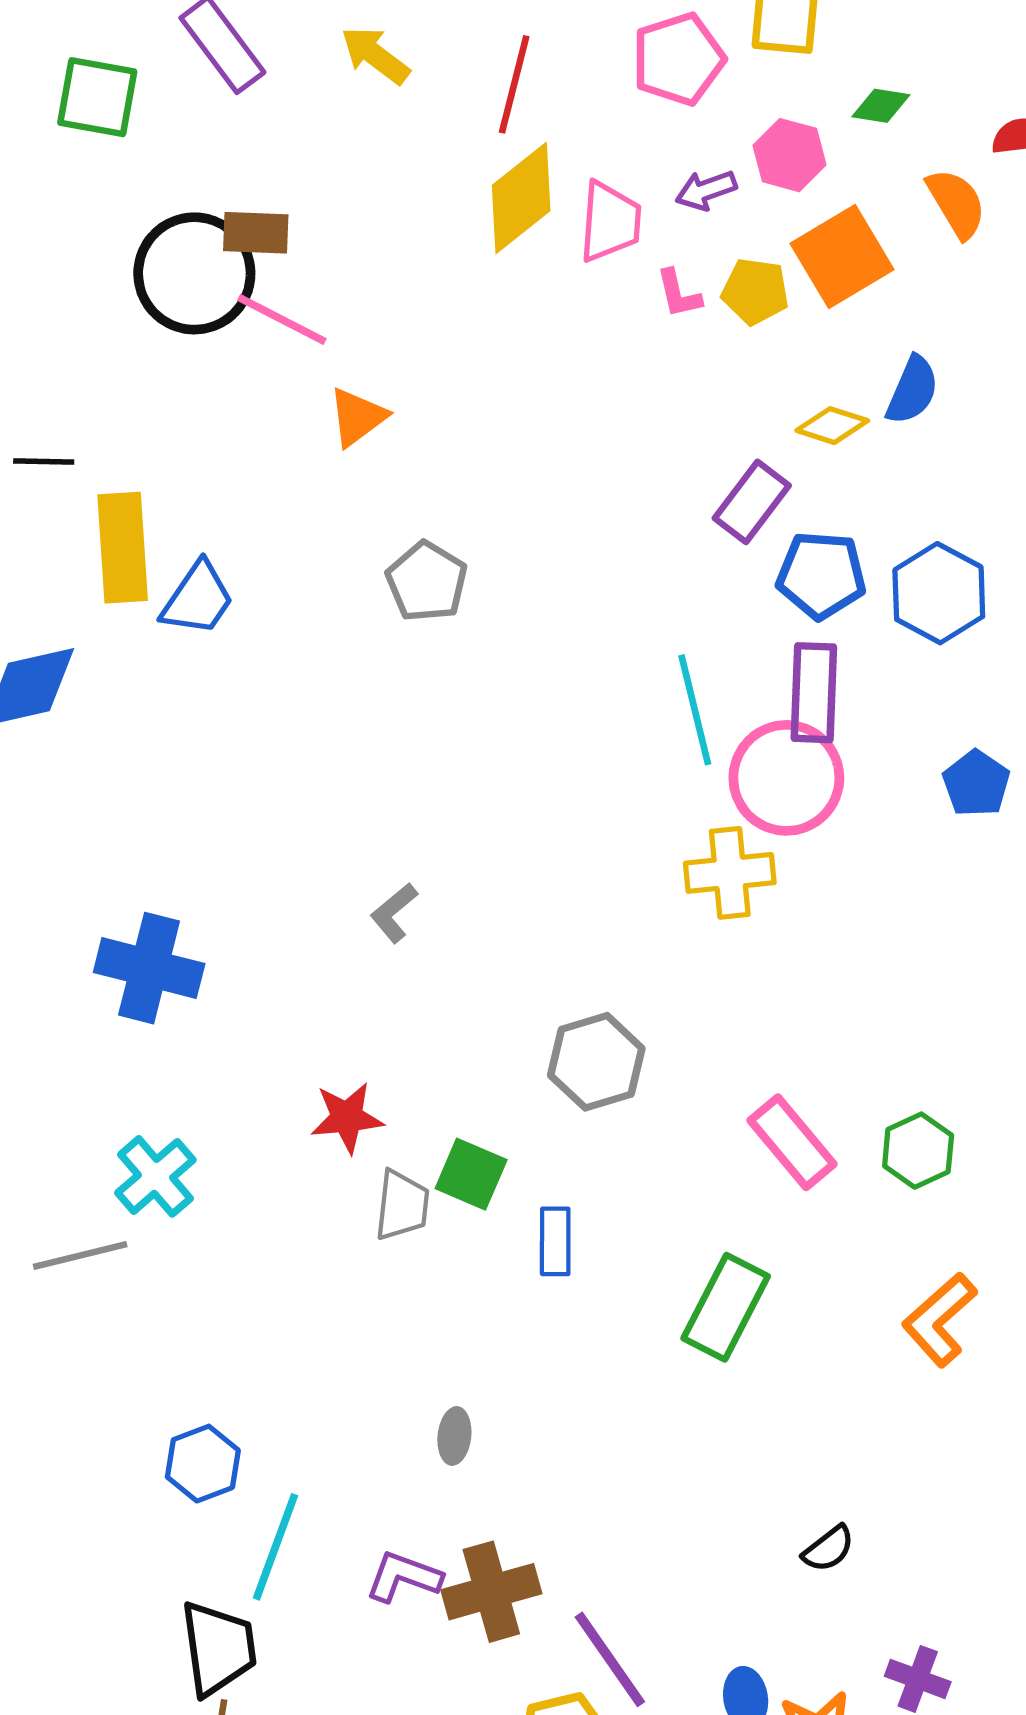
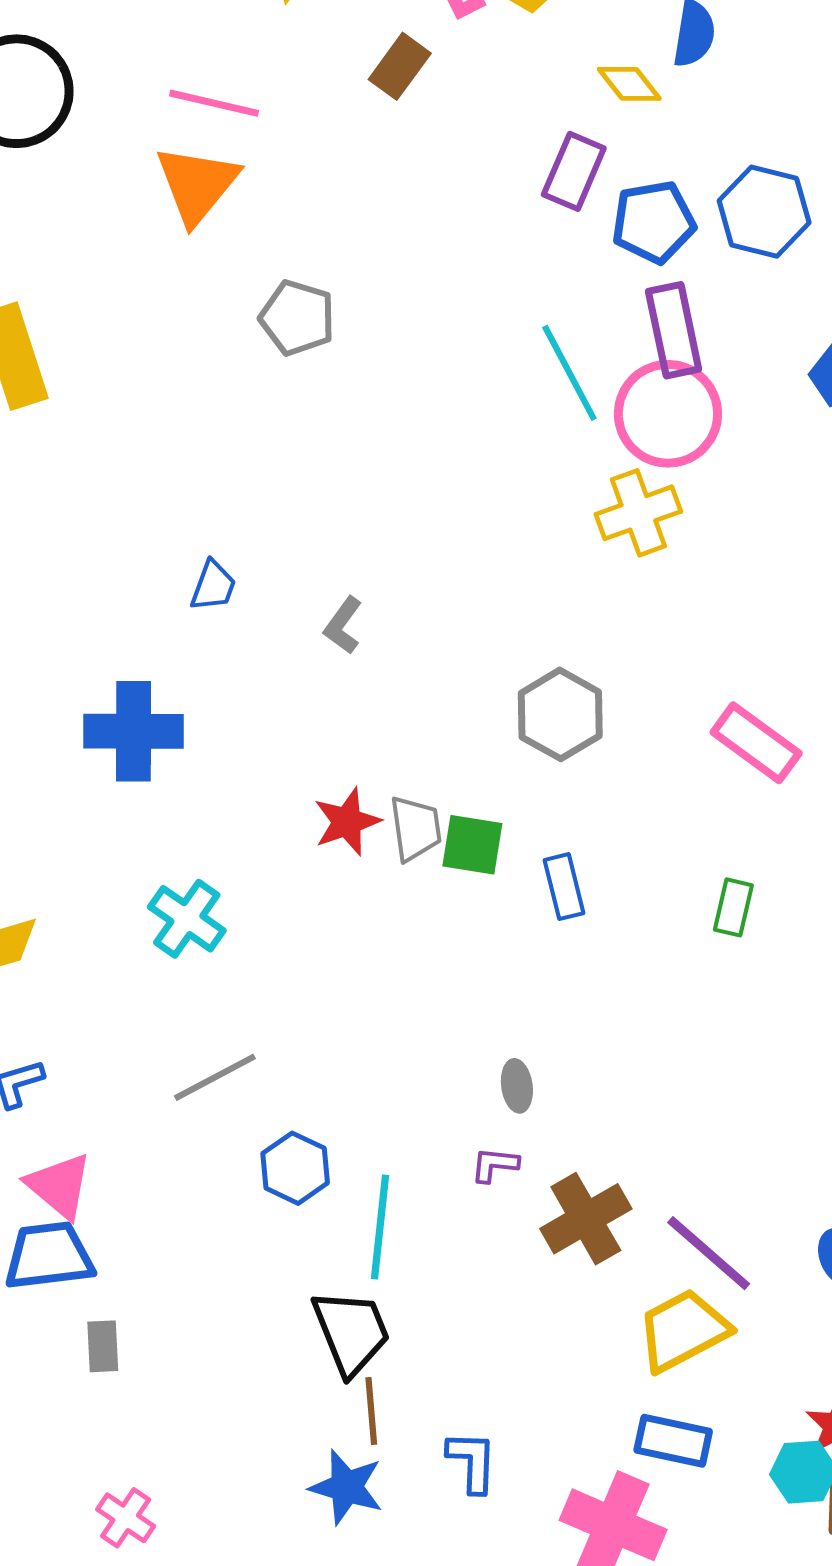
brown rectangle: (256, 233) -> (400, 66), moved, turned -42
pink line: (282, 320) -> (214, 103), moved
orange triangle: (357, 417) -> (197, 184), size x1.5
yellow diamond: (832, 426) -> (629, 84), turned 48
blue trapezoid: (198, 599) -> (213, 586), moved, size x0.7
gray trapezoid: (402, 1205) -> (416, 828), moved
gray line: (80, 1255) -> (215, 1077), moved
green rectangle: (726, 1307) -> (733, 907), size x0.6
purple L-shape: (404, 1577) -> (495, 1165), moved, size x0.7

